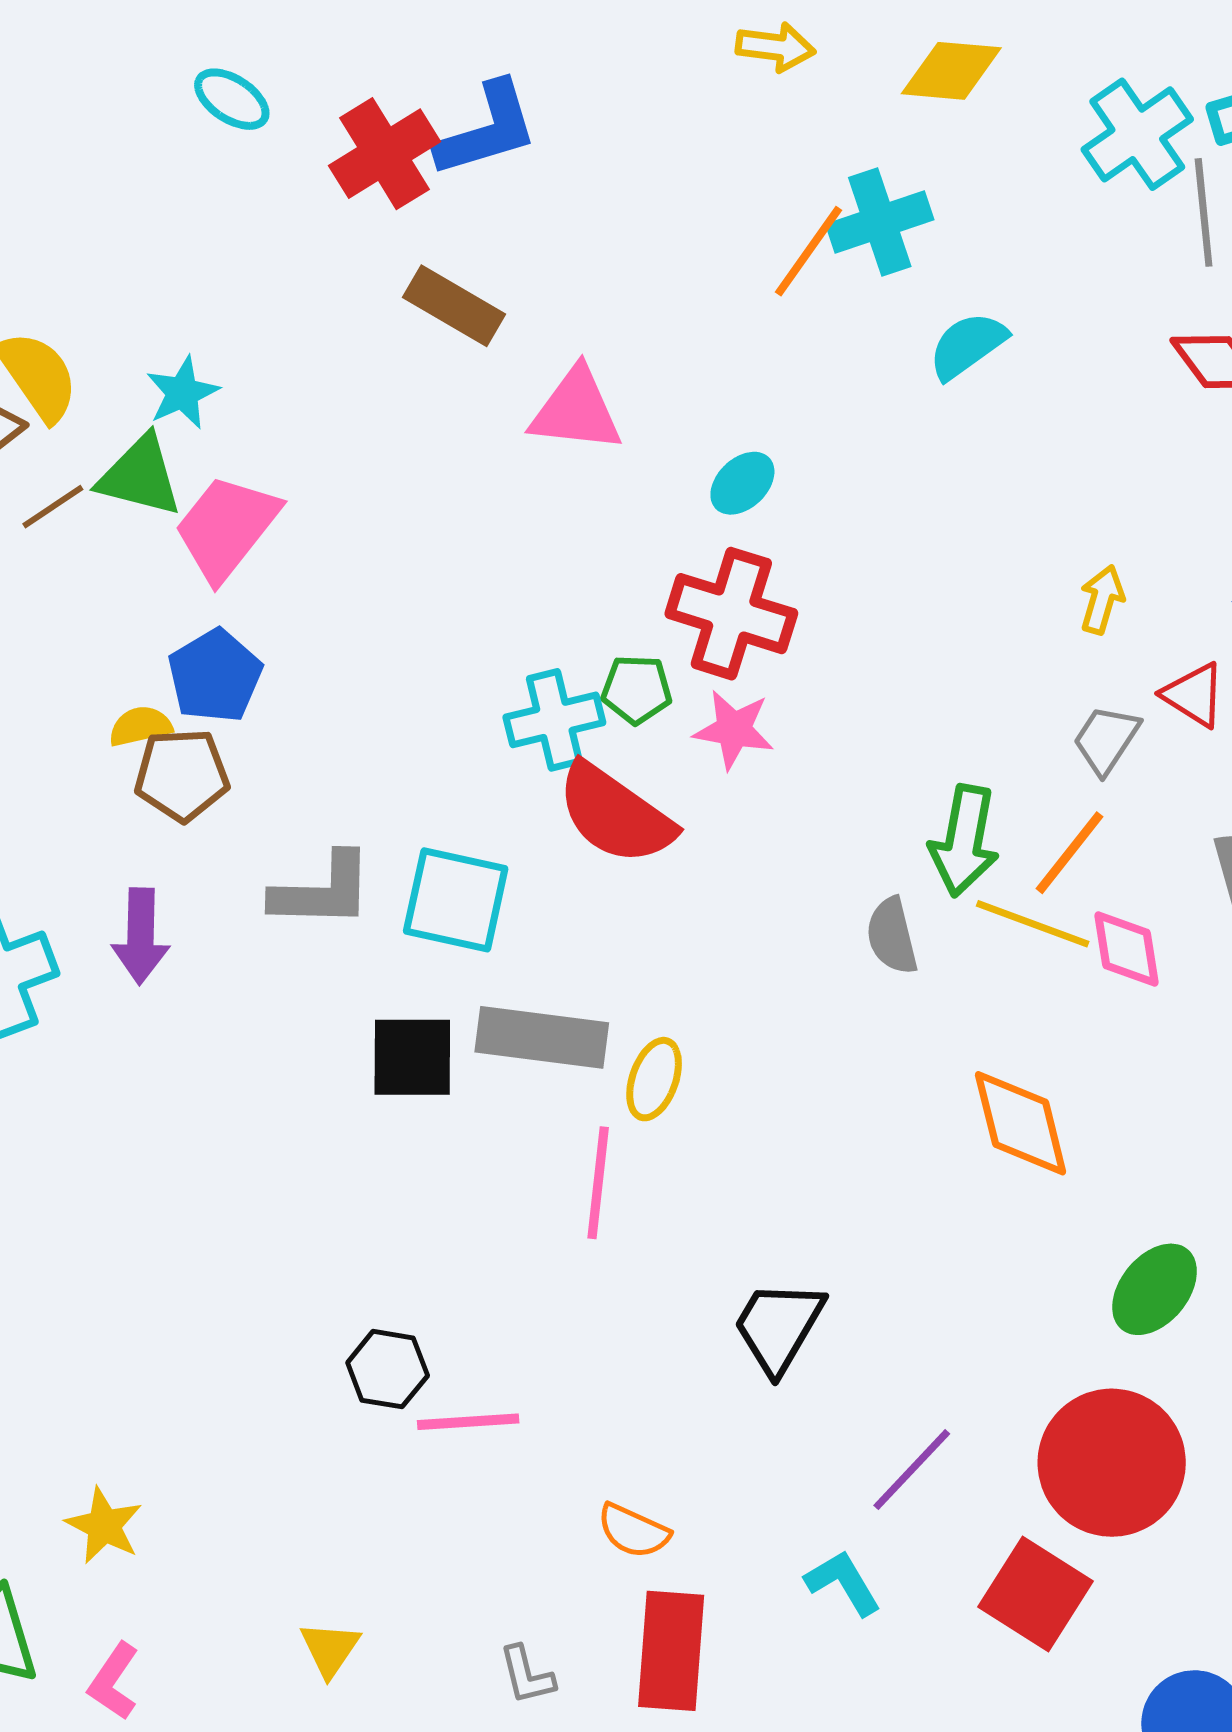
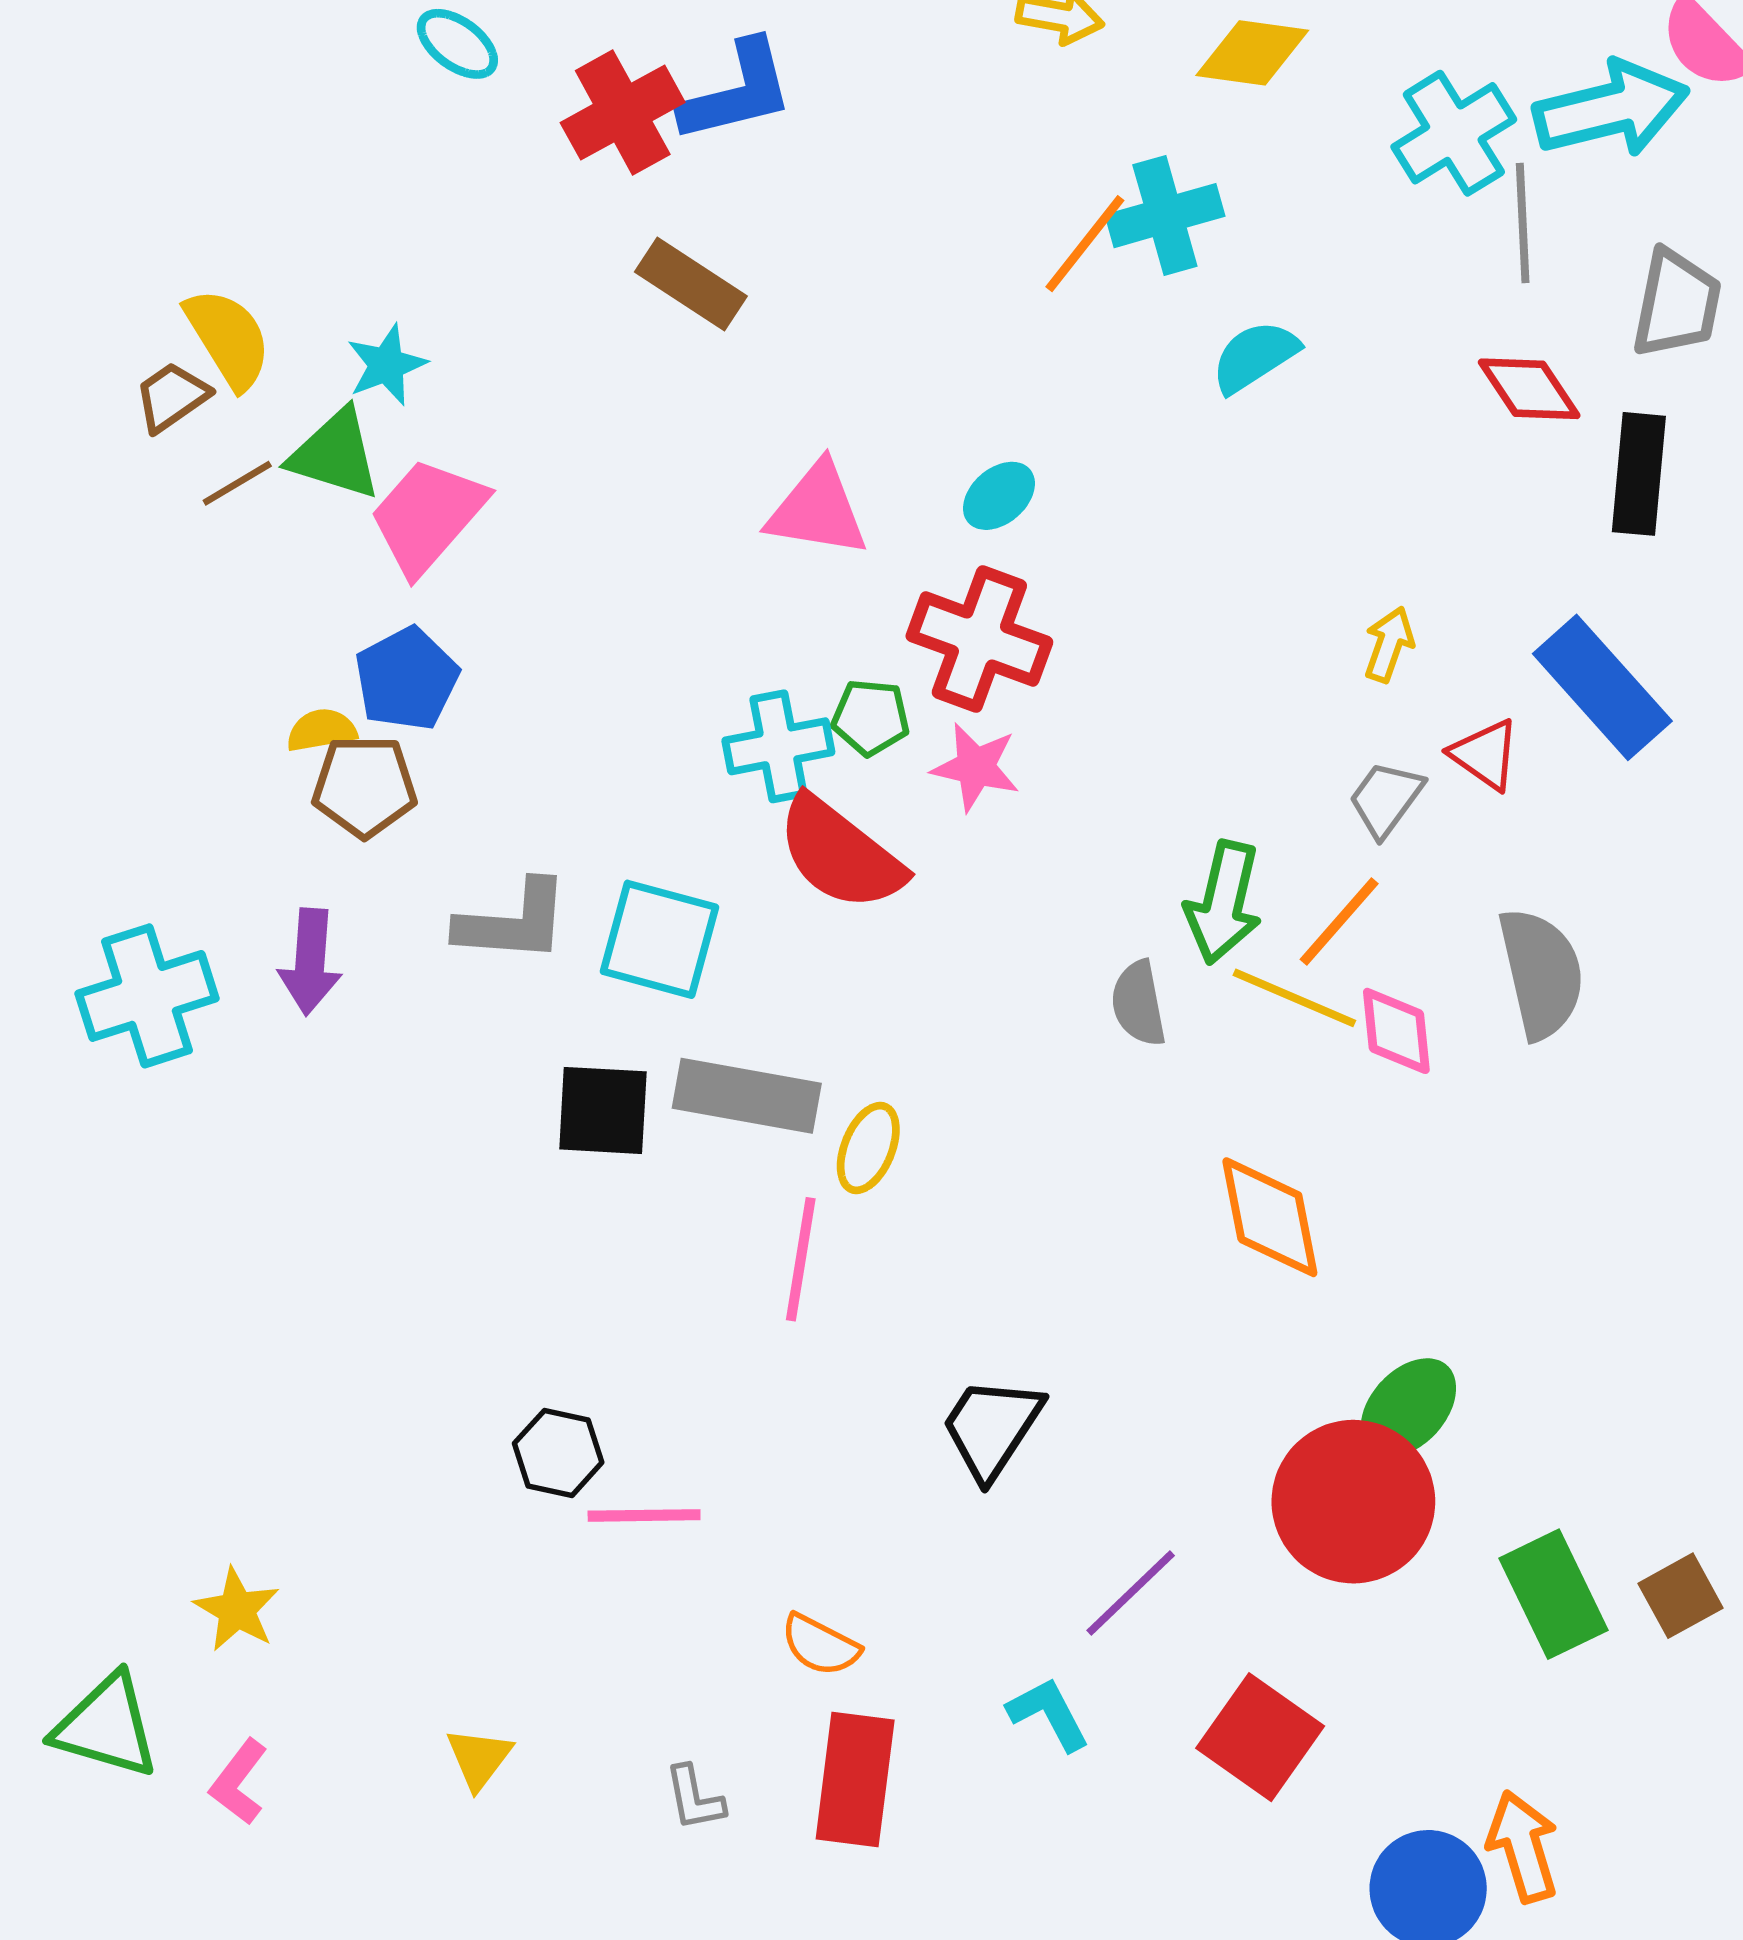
pink triangle: (576, 410) -> (818, 510), moved
red circle: (1112, 1463) -> (1353, 1502), moved

